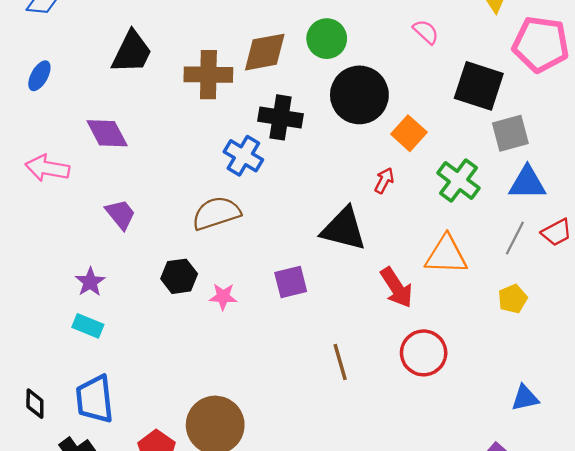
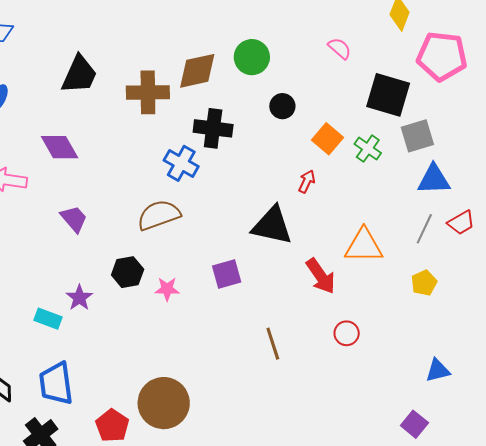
black circle: (359, 95) -> (282, 106), size x0.5
green cross: (459, 181) -> (368, 149), moved, size x0.7
purple star: (90, 282) -> (79, 298), moved
red circle: (424, 353) -> (347, 333), size x0.6

